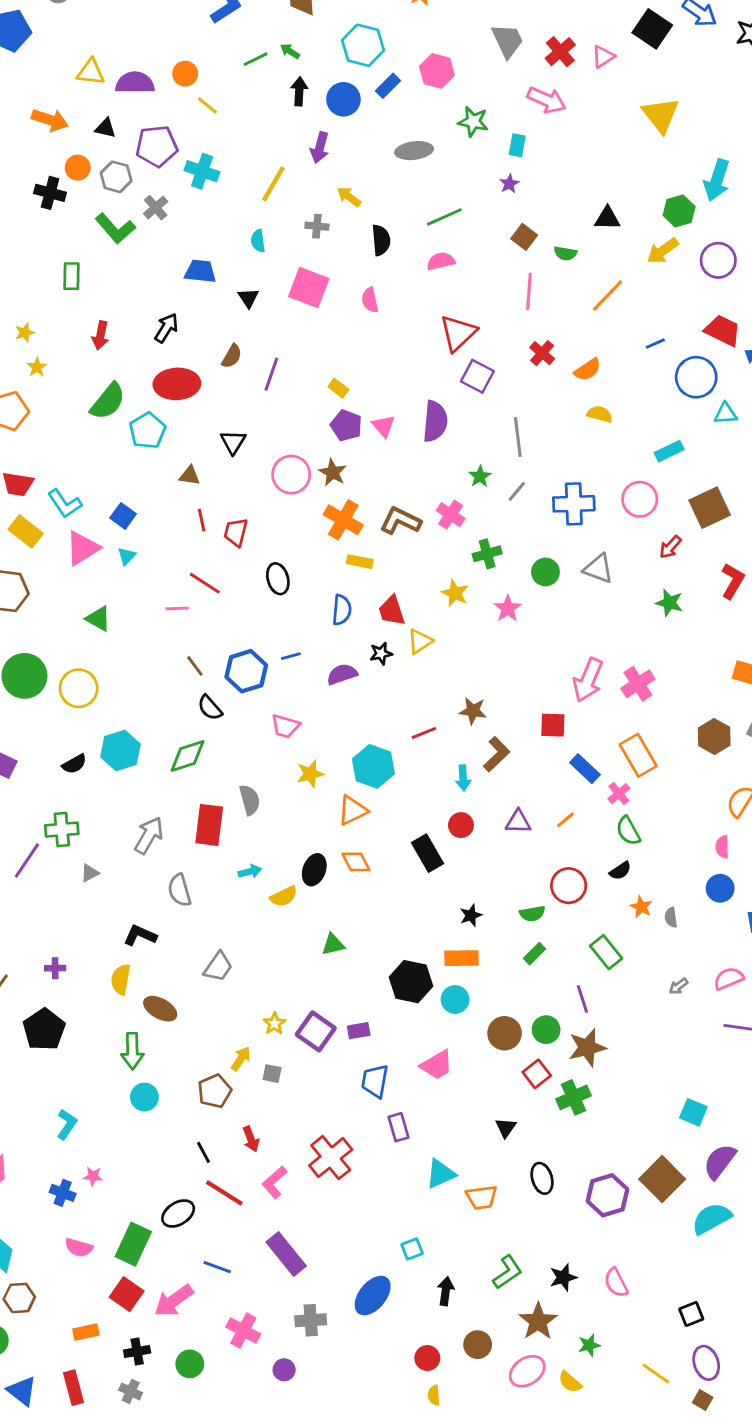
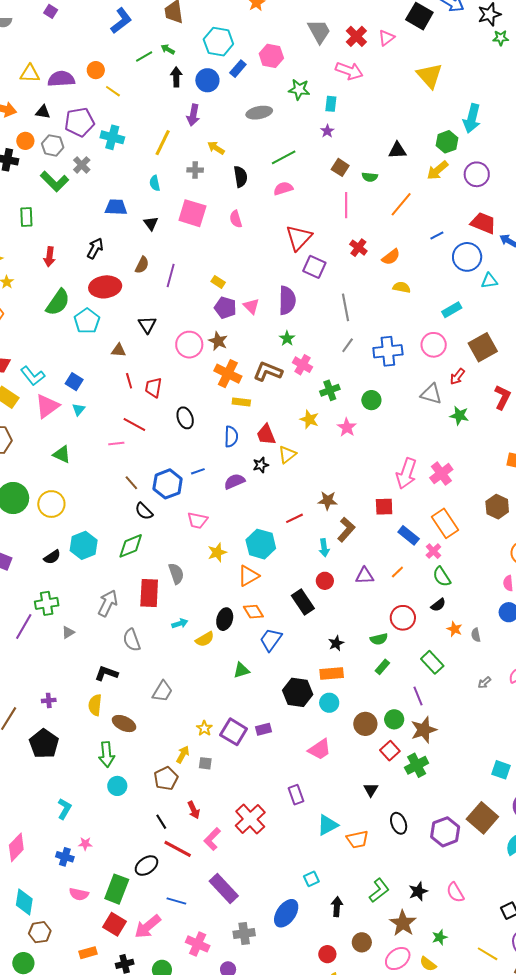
green star: (480, 476) -> (287, 338), moved
gray triangle: (598, 569) -> (431, 394), moved
blue trapezoid: (375, 1081) -> (271, 640), moved, turned 30

